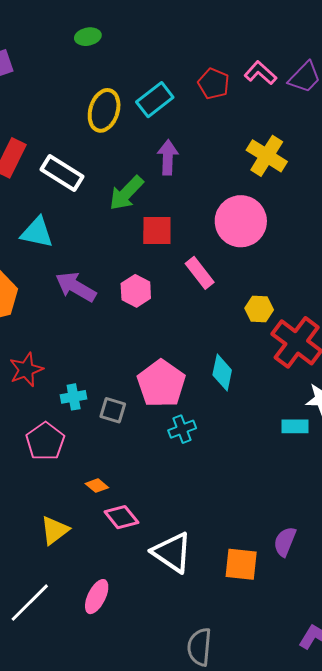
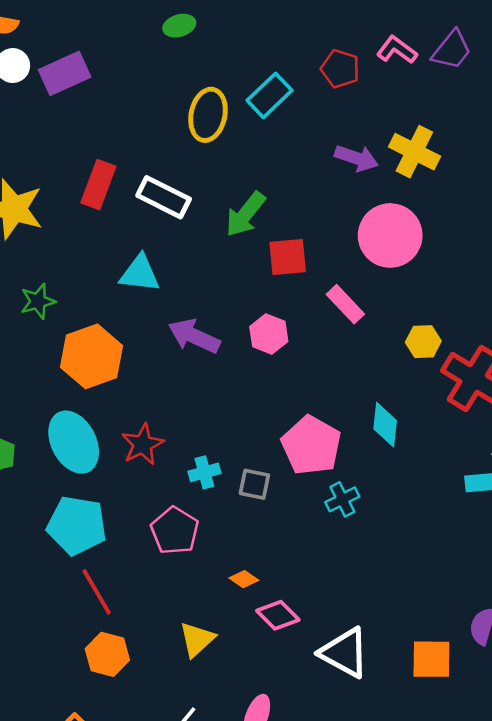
purple arrow: (168, 157) -> (356, 158), moved, turned 112

